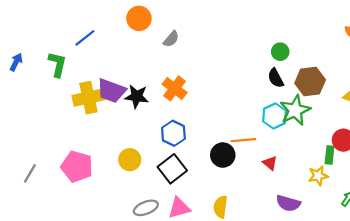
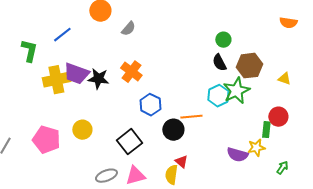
blue line: (85, 38) -> (62, 35), moved
blue hexagon: (173, 133) -> (150, 105), moved
yellow circle: (130, 160) -> (82, 130), moved
red triangle: (270, 163) -> (181, 162), moved
purple semicircle: (288, 203) -> (237, 155), moved

